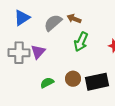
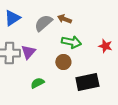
green arrow: (81, 42) -> (71, 42), turned -102
brown circle: (73, 79) -> (63, 62), moved

